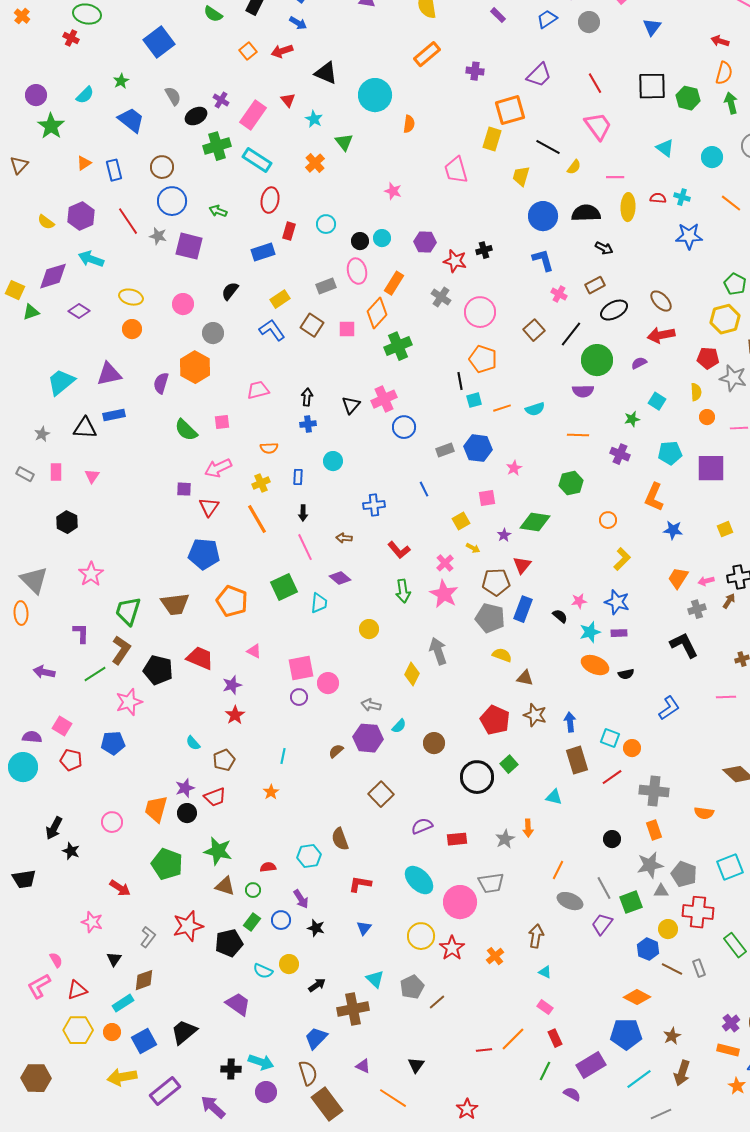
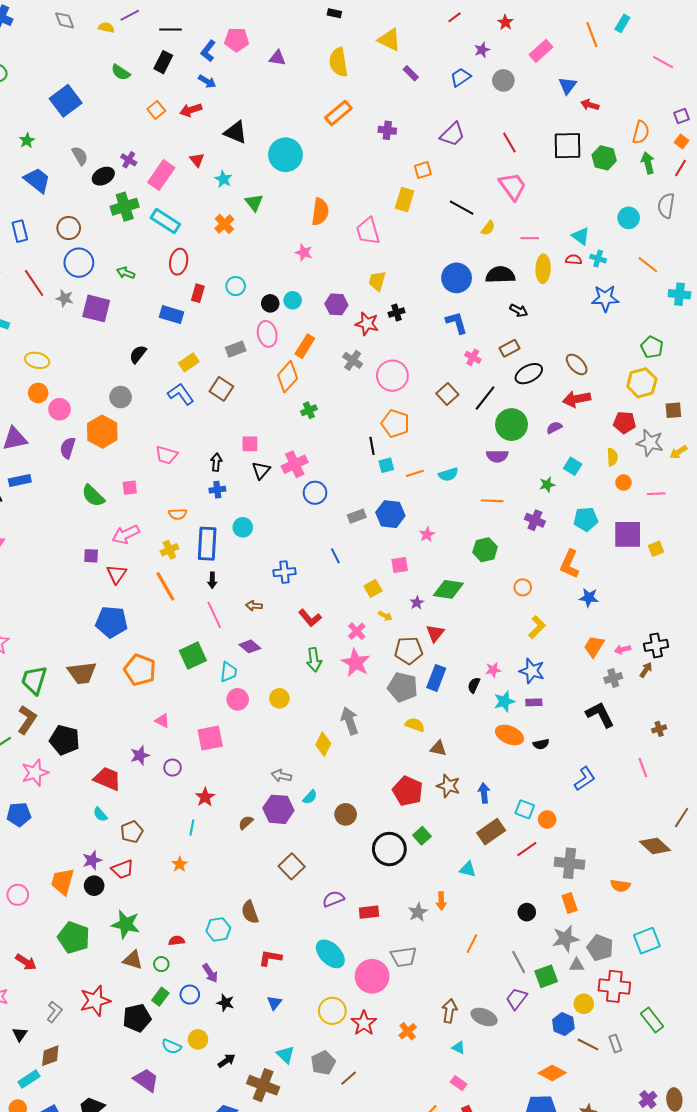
red arrow: (720, 41) -> (590, 105), moved
orange square: (510, 110) -> (423, 170), size x0.6
orange semicircle: (409, 124) -> (320, 212), moved, size x1.5
cyan triangle: (665, 148) -> (581, 236), moved
yellow trapezoid: (521, 176) -> (377, 281), moved
blue rectangle: (263, 252) -> (171, 315), turned 35
pink circle: (183, 304) -> (60, 409), moved
pink square: (347, 329) -> (250, 444), moved
green cross: (398, 346) -> (309, 410), size x0.6
pink trapezoid: (258, 390) -> (166, 455), turned -150
blue rectangle: (298, 477) -> (207, 544), size x2.0
yellow square: (725, 529) -> (656, 549), moved
black semicircle: (560, 616) -> (474, 685), turned -105
red trapezoid: (200, 658) -> (107, 779), moved
pink circle: (328, 683) -> (238, 699), moved
purple circle: (299, 697) -> (173, 768), moved
pink line: (726, 697) -> (643, 768), turned 72
red star: (235, 715) -> (205, 797), moved
brown rectangle: (577, 760) -> (491, 832), turned 72
gray ellipse: (570, 901) -> (484, 1017), moved
brown cross: (353, 1009) -> (263, 1085), turned 32

